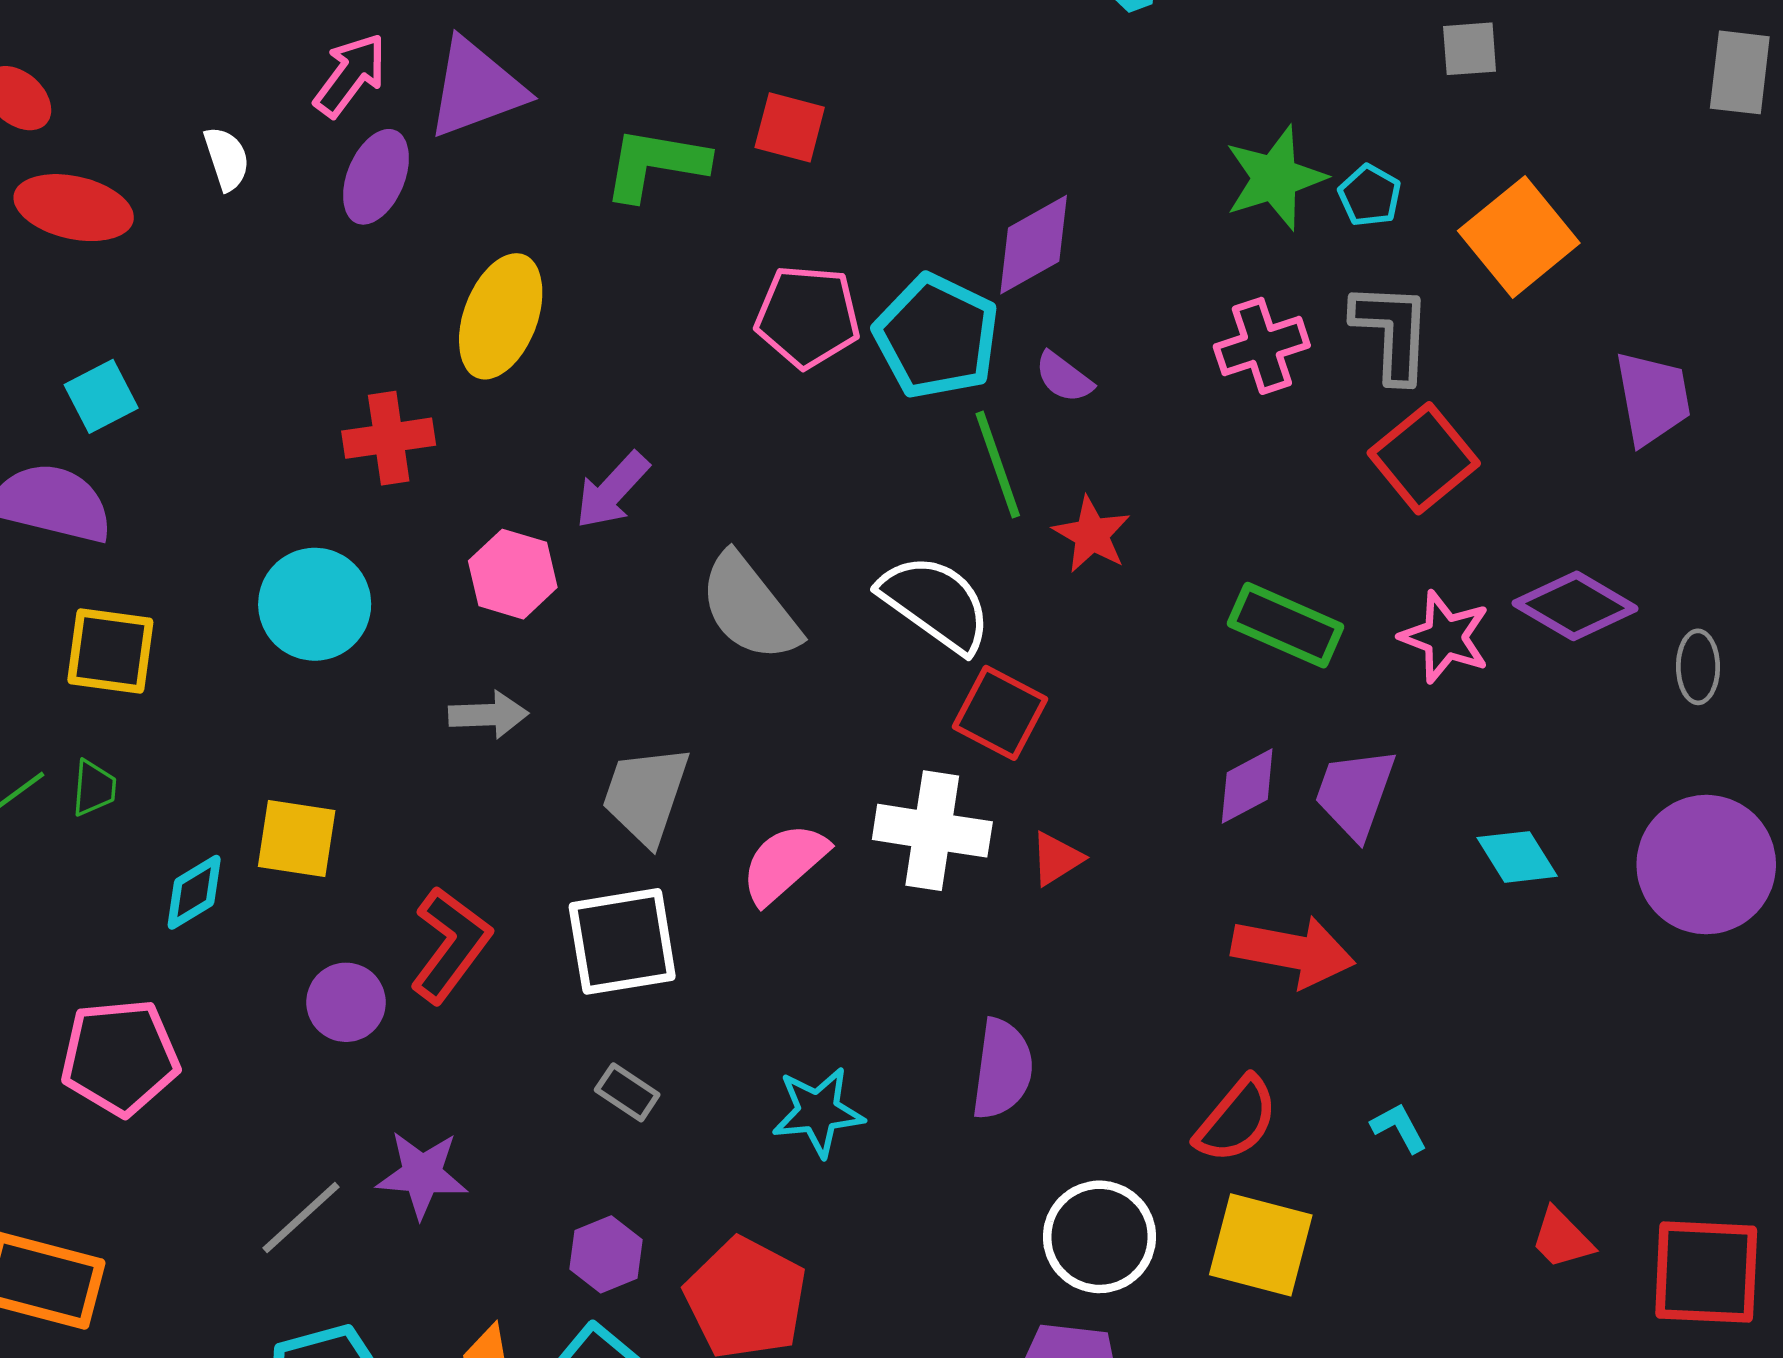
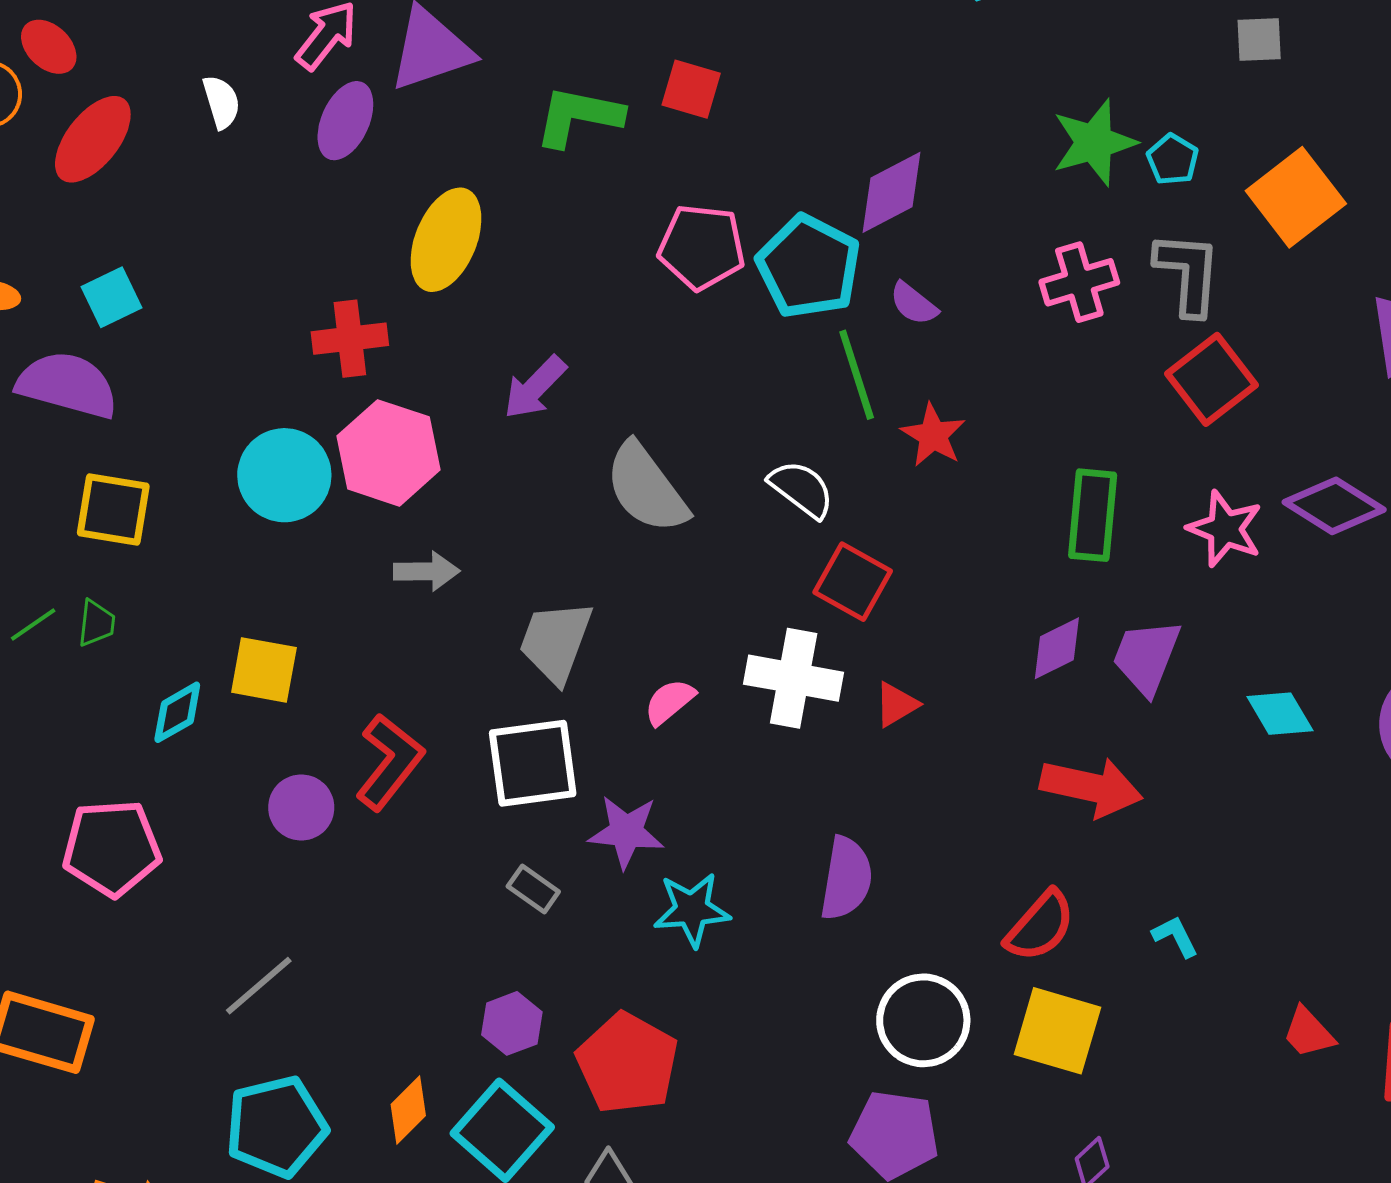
red ellipse: (74, 208) -> (93, 139), turned -66
pink hexagon: (513, 574) -> (388, 453), moved, size x1.4
white semicircle: (936, 603) -> (802, 489), size x0.7
green rectangle: (1286, 625) -> (1093, 515), turned 70
pink semicircle: (784, 863) -> (669, 702), size x0.7
purple star: (422, 1174) -> (626, 832), moved

